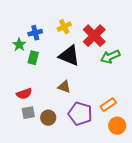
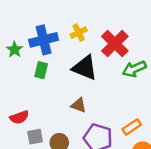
blue cross: (35, 33) -> (44, 40), size x1.6
green star: (19, 45) -> (15, 50), moved
red semicircle: (24, 94) -> (19, 117), moved

